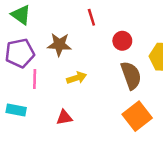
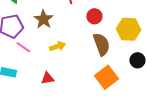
brown star: (59, 44) -> (43, 19), turned 30
pink line: (35, 79) -> (23, 47), turned -56

